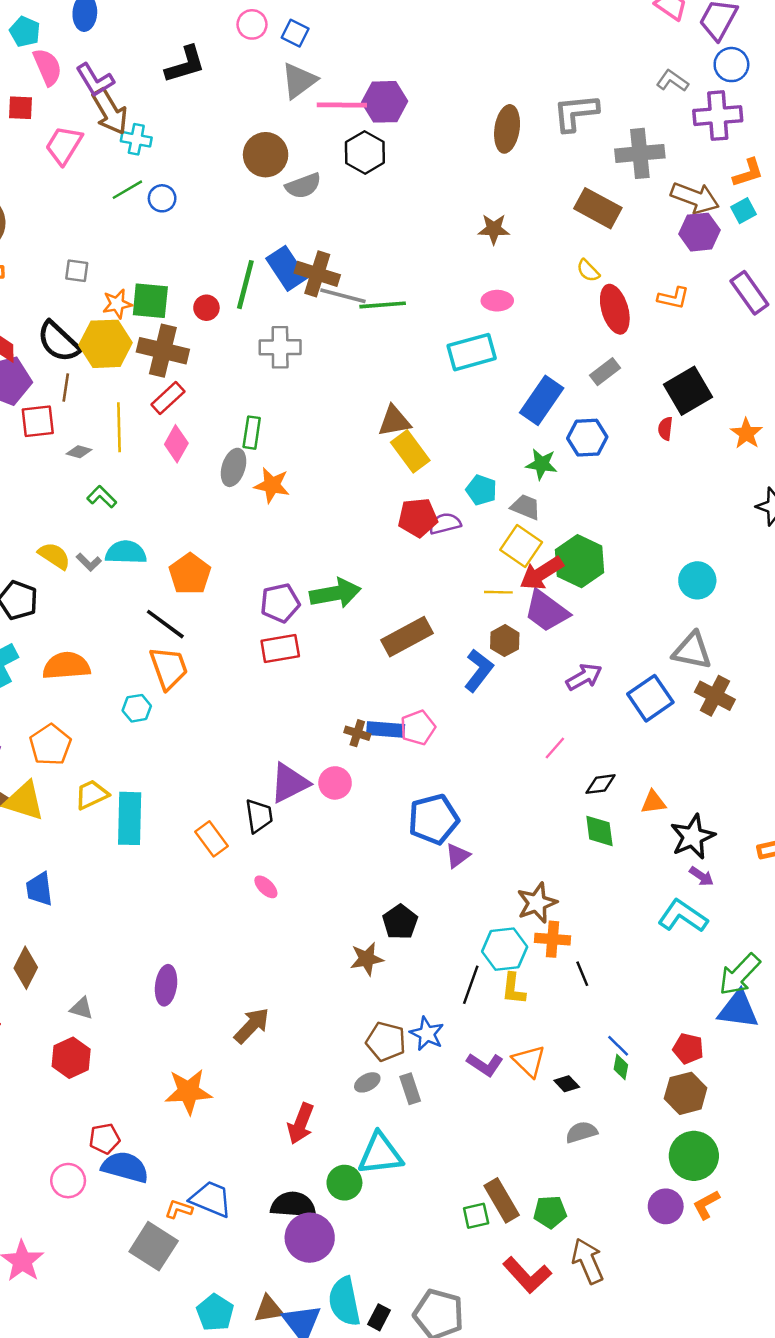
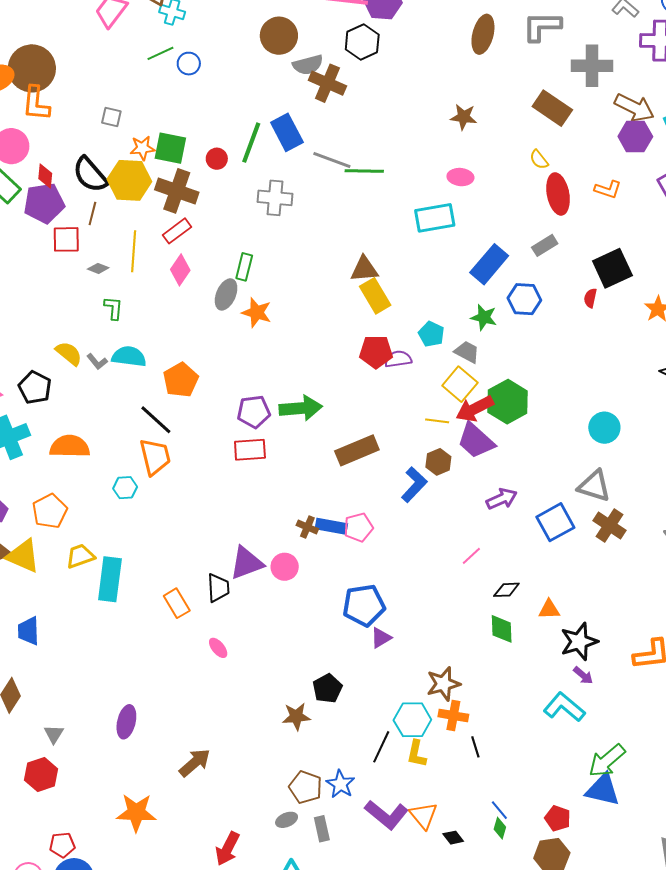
brown cross: (317, 274) -> (327, 83), moved
green L-shape: (102, 497) -> (113, 308), turned 45
gray triangle: (81, 1008) -> (54, 734), turned 40
purple L-shape: (485, 1064) -> (386, 815), size x1.4

